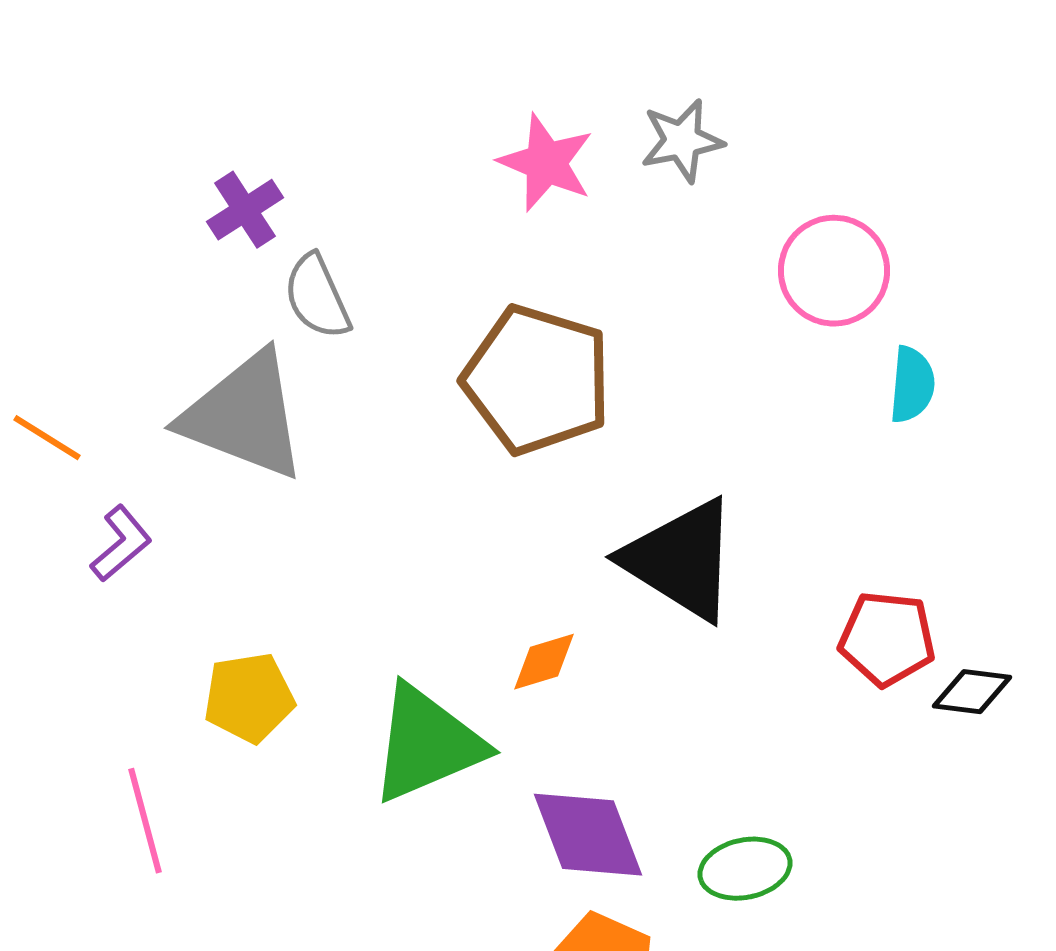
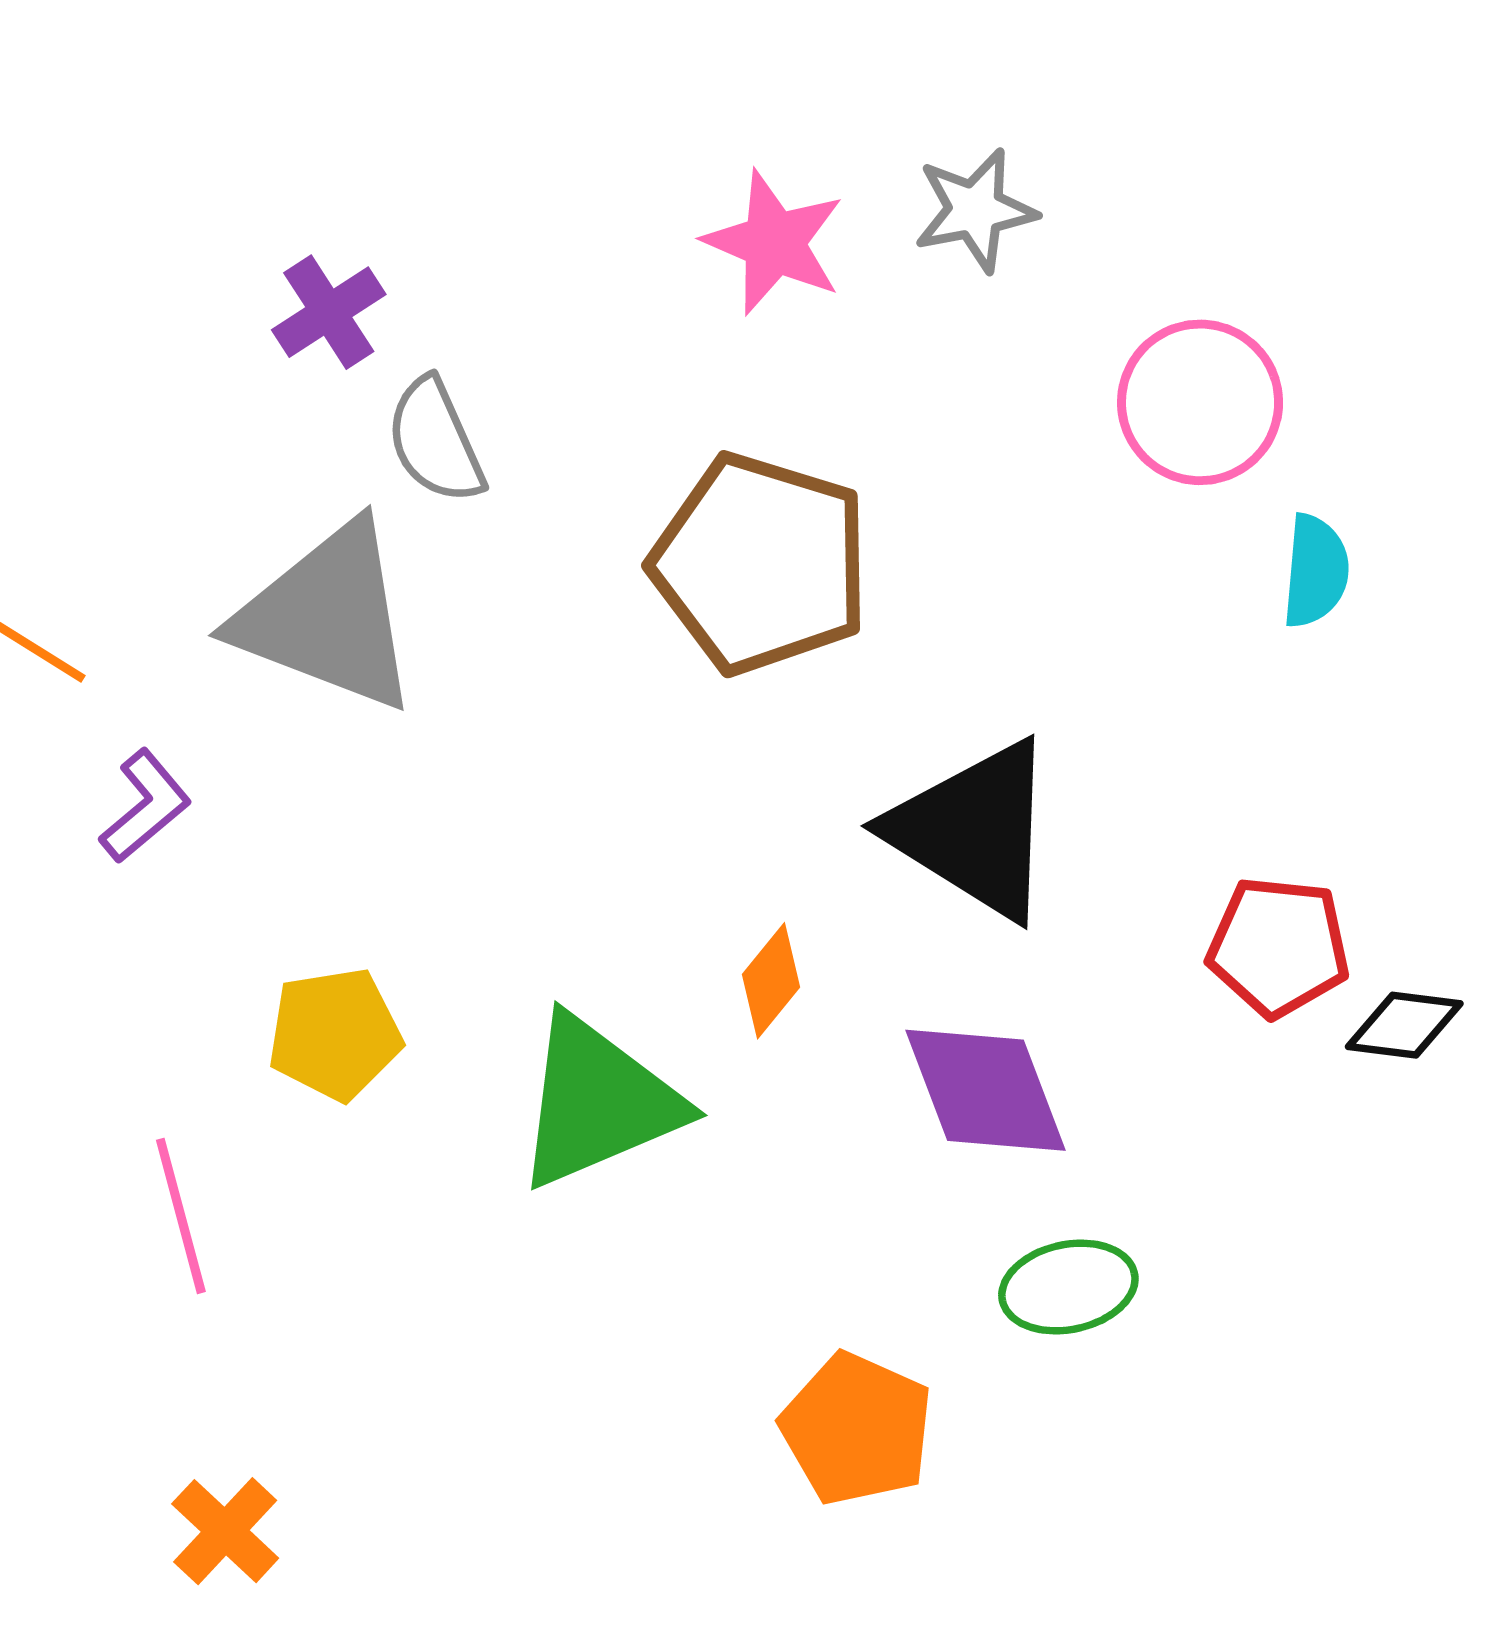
orange diamond: (544, 662) -> (771, 981), turned -34
purple diamond: (588, 835) -> (986, 1090), moved

